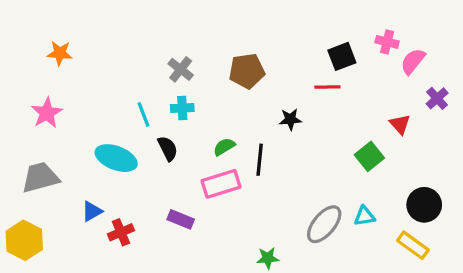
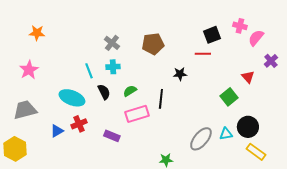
green semicircle: (224, 147) -> (130, 91), moved
black circle: (424, 205) -> (248, 127), moved
red cross: (121, 232) -> (79, 124), moved

